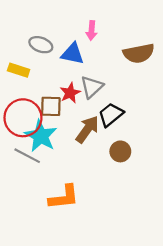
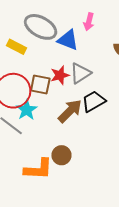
gray ellipse: (41, 45) -> (41, 27), size x1.5
cyan star: (41, 136) -> (27, 110), size x0.7
brown circle: (120, 151) -> (61, 155), moved

